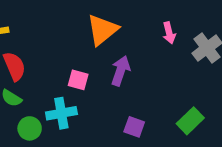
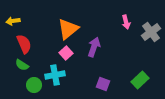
orange triangle: (102, 30) -> (68, 29), moved
pink square: (78, 80) -> (66, 53), turned 32

